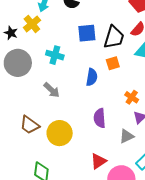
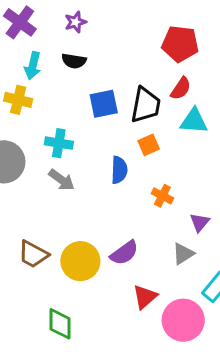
yellow cross: (32, 24) -> (18, 100), turned -30
gray arrow: (52, 90) -> (62, 180), moved
orange cross: (132, 97) -> (162, 196), moved
purple semicircle: (100, 118) -> (124, 253), moved, turned -114

